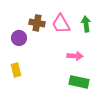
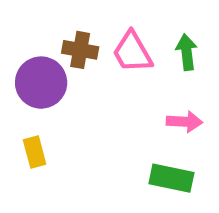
purple circle: (19, 38) -> (41, 83), size x1.5
pink arrow: (75, 56) -> (184, 122), moved

